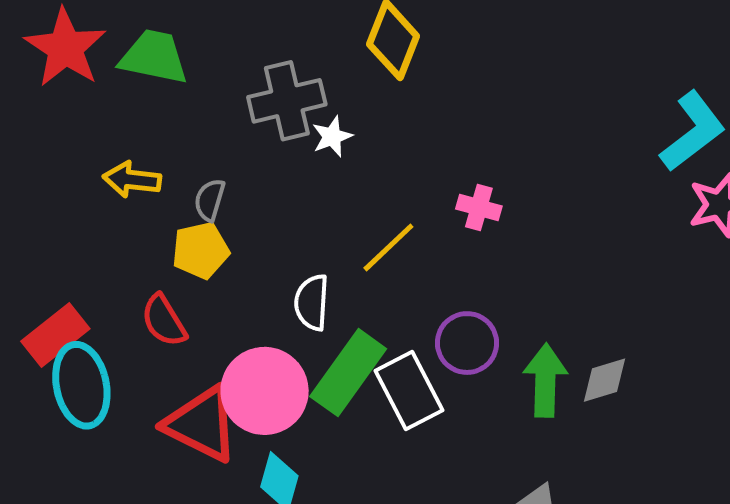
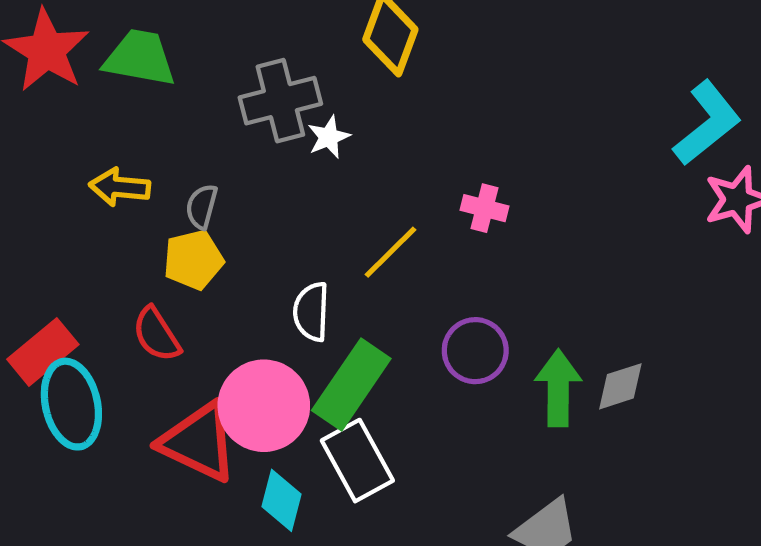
white rectangle: (409, 391) -> (357, 461), moved

